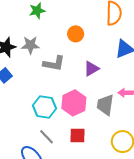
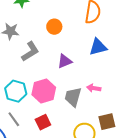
gray L-shape: (54, 63) -> (30, 52), turned -50
red square: (77, 136) -> (43, 122), turned -35

